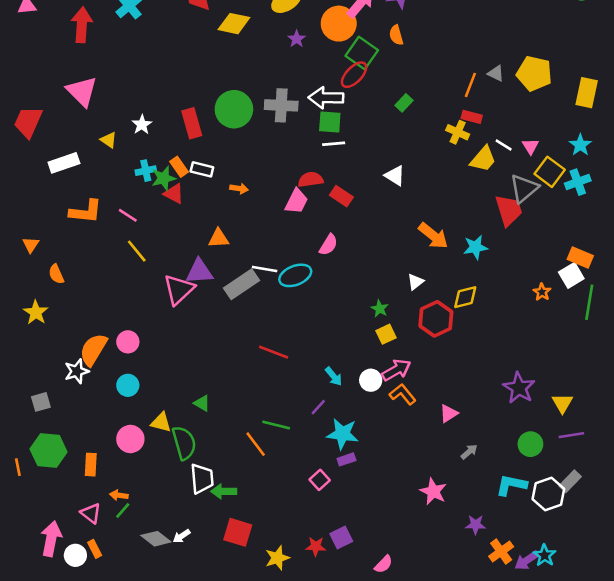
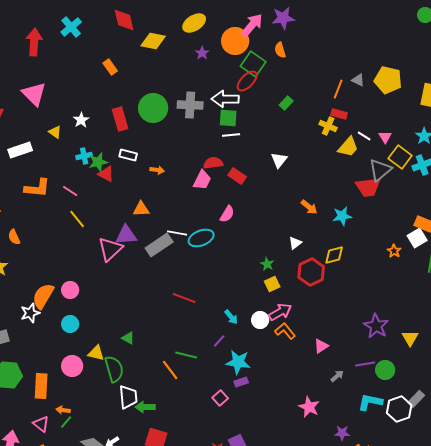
orange rectangle: (179, 167) -> (110, 67), moved
white triangle: (395, 176) -> (279, 160), turned 36
red trapezoid: (509, 210) -> (368, 187), turned 100
orange arrow: (433, 236) -> (309, 207), size x0.7
purple line: (571, 435) -> (365, 364), moved
orange rectangle: (91, 465) -> (41, 386), size x1.4

